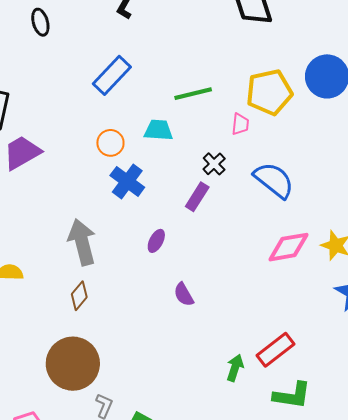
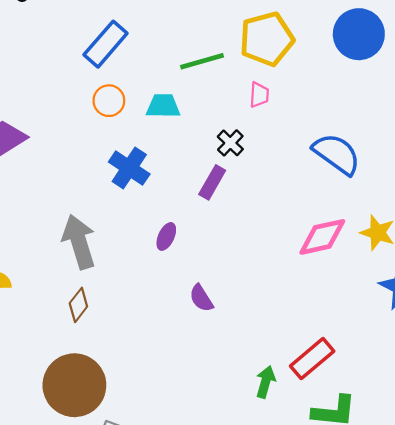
yellow pentagon: (269, 92) -> (267, 39), moved
orange circle: (110, 143) -> (109, 101), moved
blue semicircle: (274, 180) -> (337, 154), moved

